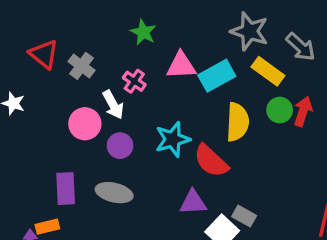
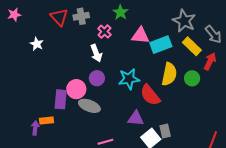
gray cross: (81, 66) -> (81, 16), moved, turned 35
pink cross: (134, 81) -> (104, 32), moved
green circle: (280, 110) -> (192, 78), moved
red arrow: (303, 111) -> (210, 61), moved
pink circle: (85, 124) -> (76, 89), moved
gray rectangle: (244, 216) -> (165, 131), turned 40

